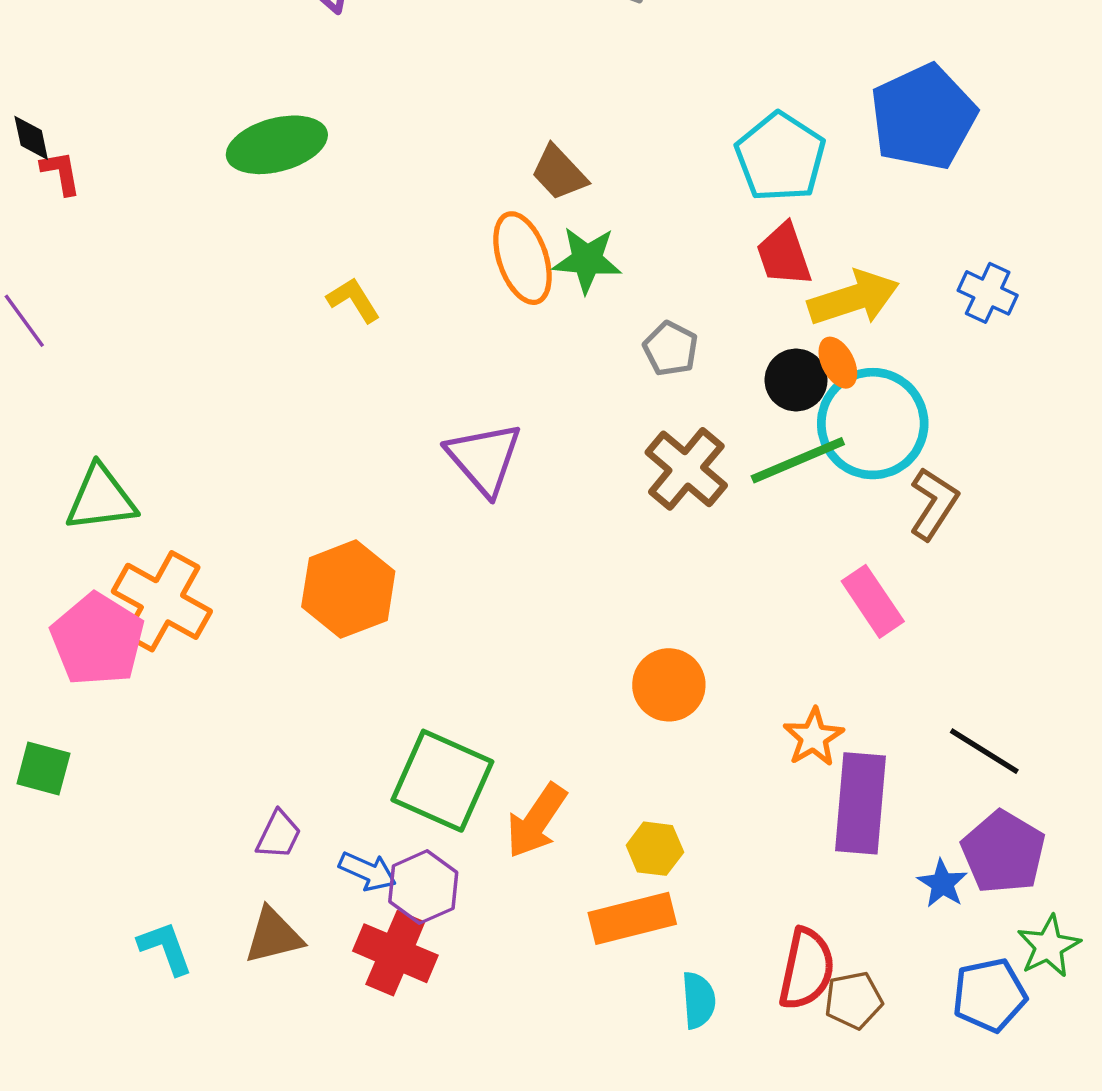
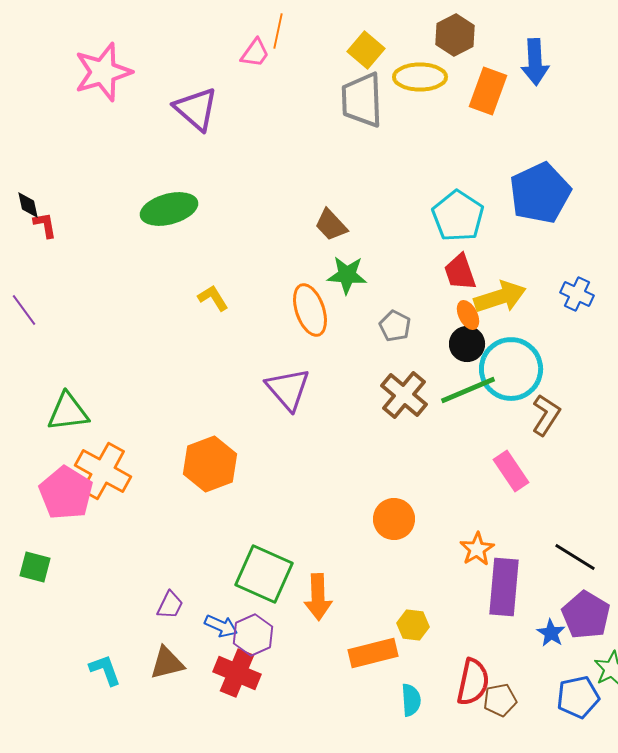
orange ellipse: (523, 258) -> (310, 310), moved
orange ellipse: (838, 363) -> (468, 315), moved
orange arrow: (536, 821) -> (318, 597), turned -36
yellow hexagon: (655, 849) -> (413, 625), moved

